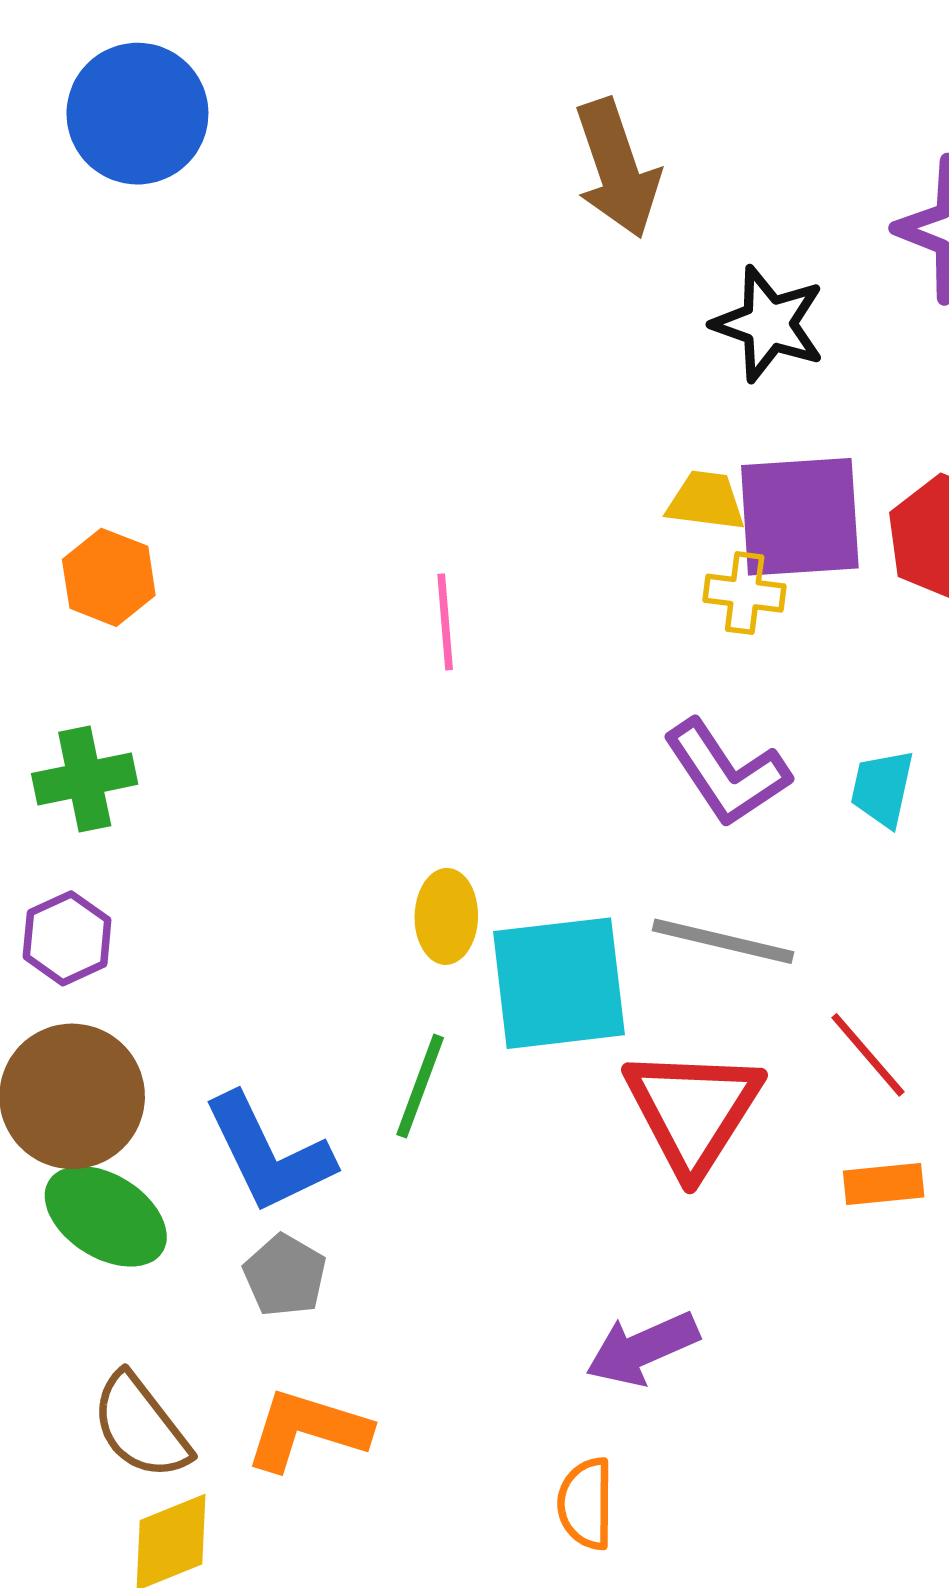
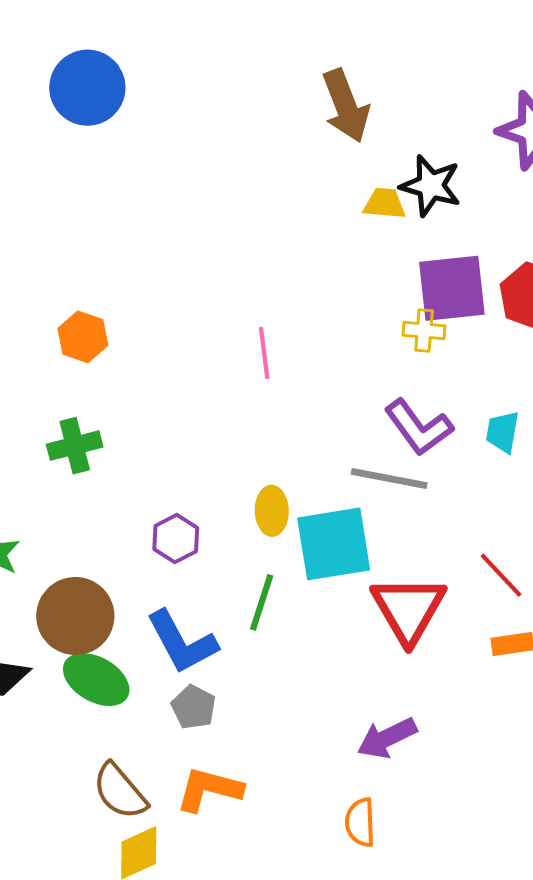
yellow trapezoid: (706, 501) -> (384, 204), moved
purple hexagon: (67, 938) -> (176, 539), moved
gray line: (723, 941) -> (389, 479), moved

